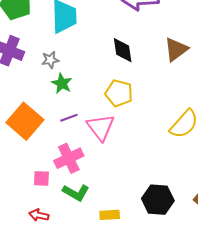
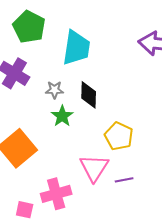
black diamond: (123, 50) -> (89, 95), moved
purple line: (69, 118) -> (124, 180), moved

